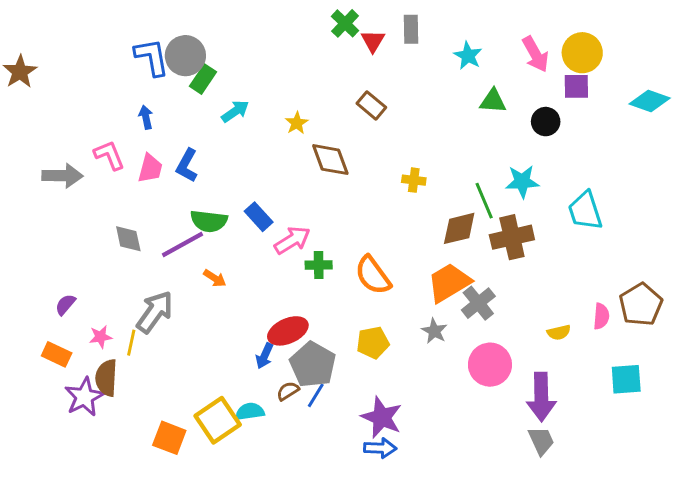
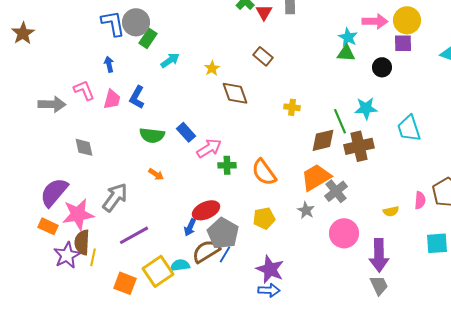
pink arrow: (535, 54) -> (375, 21), turned -60
cyan star: (468, 56) -> (348, 37), moved
gray diamond: (128, 239) -> (84, 147), moved
purple line: (182, 245) -> (134, 235), moved
purple semicircle: (65, 305) -> (54, 192), size x2.0
pink star: (100, 337) -> (78, 214), size x2.0
yellow line: (131, 343) -> (93, 257), moved
brown semicircle: (288, 391) -> (206, 251), size x1.8

